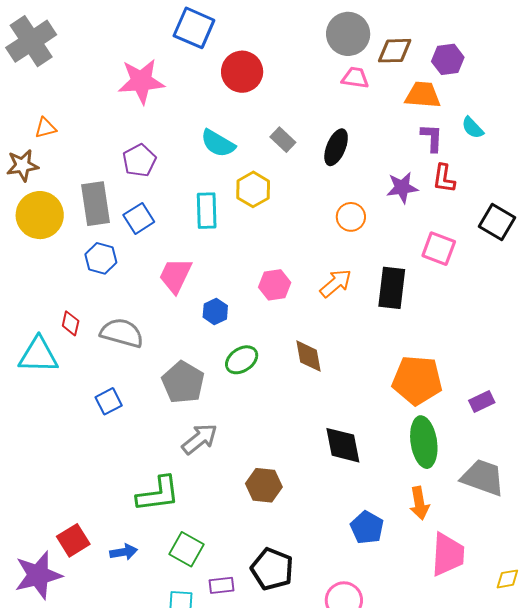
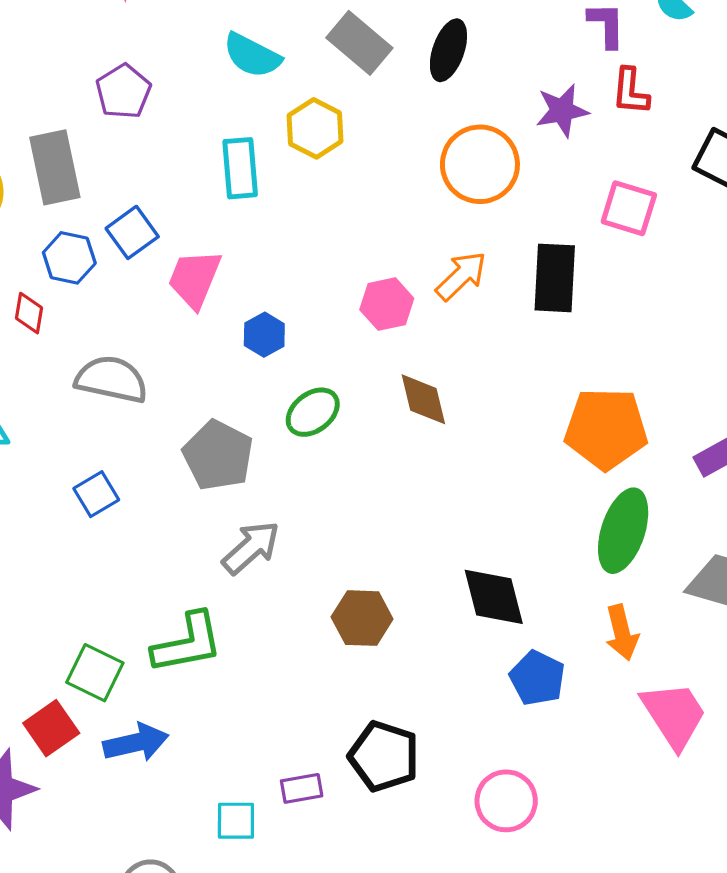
gray rectangle: (283, 140) -> (359, 43), size x1.5
orange circle: (351, 217) -> (480, 164), size x1.6
blue square: (139, 218) -> (132, 232), moved
pink hexagon: (275, 285) -> (387, 304), moved
red diamond: (71, 323) -> (29, 313), moved
green ellipse: (424, 442) -> (623, 531), turned 30
black diamond: (343, 445) -> (494, 597), moved
green square: (187, 549) -> (95, 673), moved
blue arrow: (124, 552) -> (136, 743), size x1.4
pink trapezoid: (448, 554) -> (674, 715), turned -33

